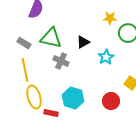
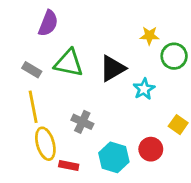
black triangle: (83, 42) -> (112, 68), size x1.5
gray cross: (61, 61) -> (82, 122), moved
cyan hexagon: (73, 98) -> (114, 157), moved

